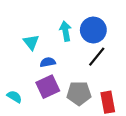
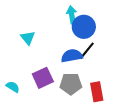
cyan arrow: (66, 31) -> (72, 15), moved
blue semicircle: (48, 62) -> (72, 56), moved, size x1.5

